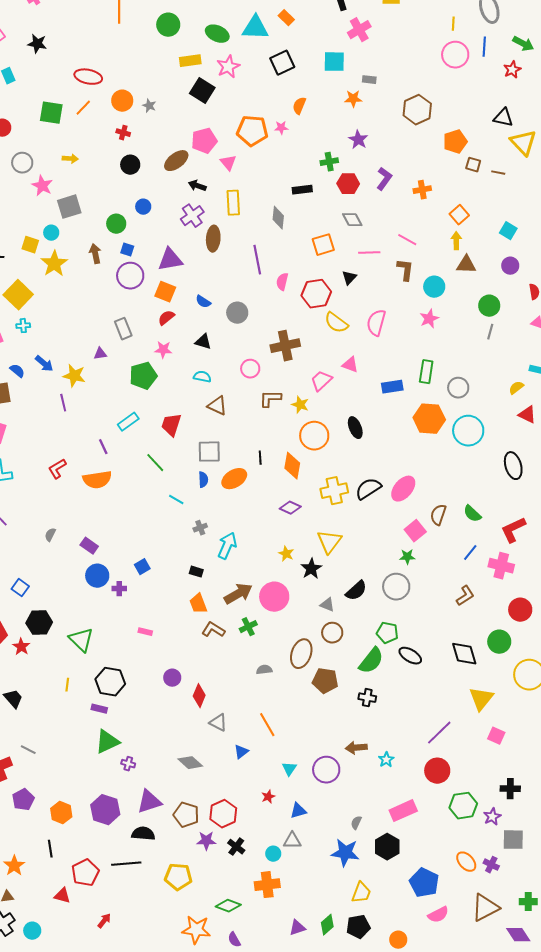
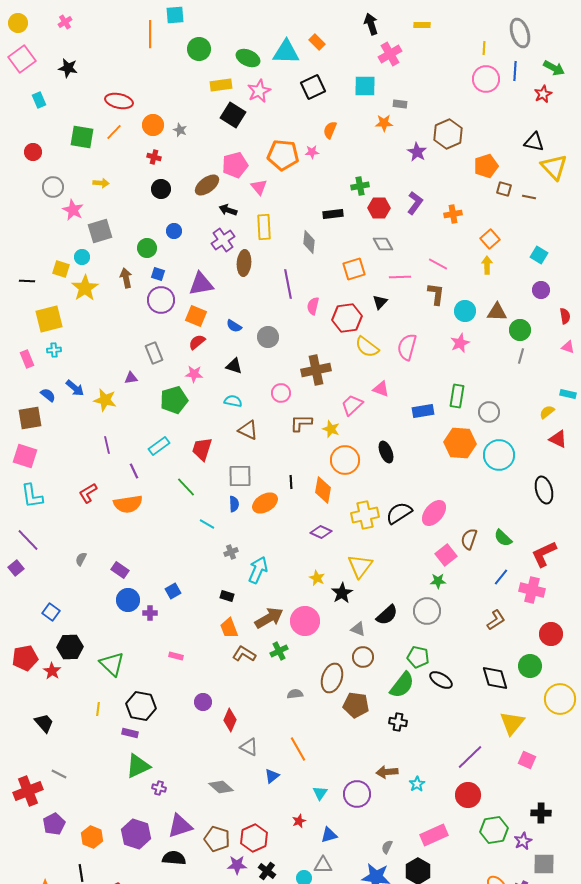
purple star: (358, 140) -> (417, 152), moved
brown triangle: (466, 265) -> (497, 312), moved
yellow square: (18, 295) -> (49, 319), turned 32
purple line: (63, 403) -> (107, 445), moved

